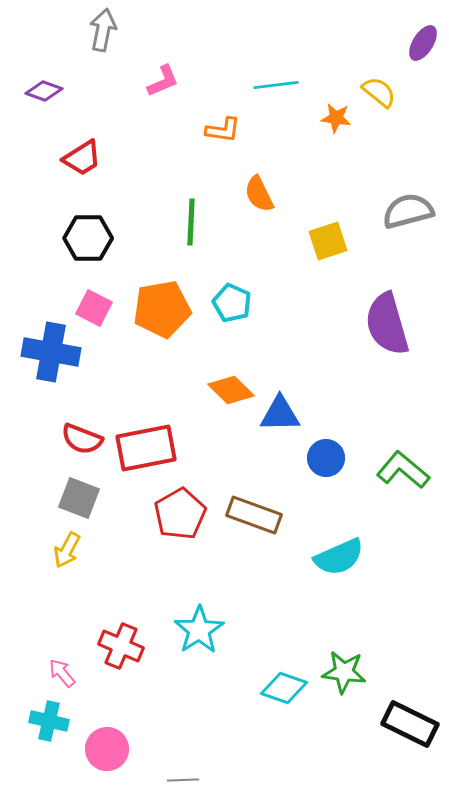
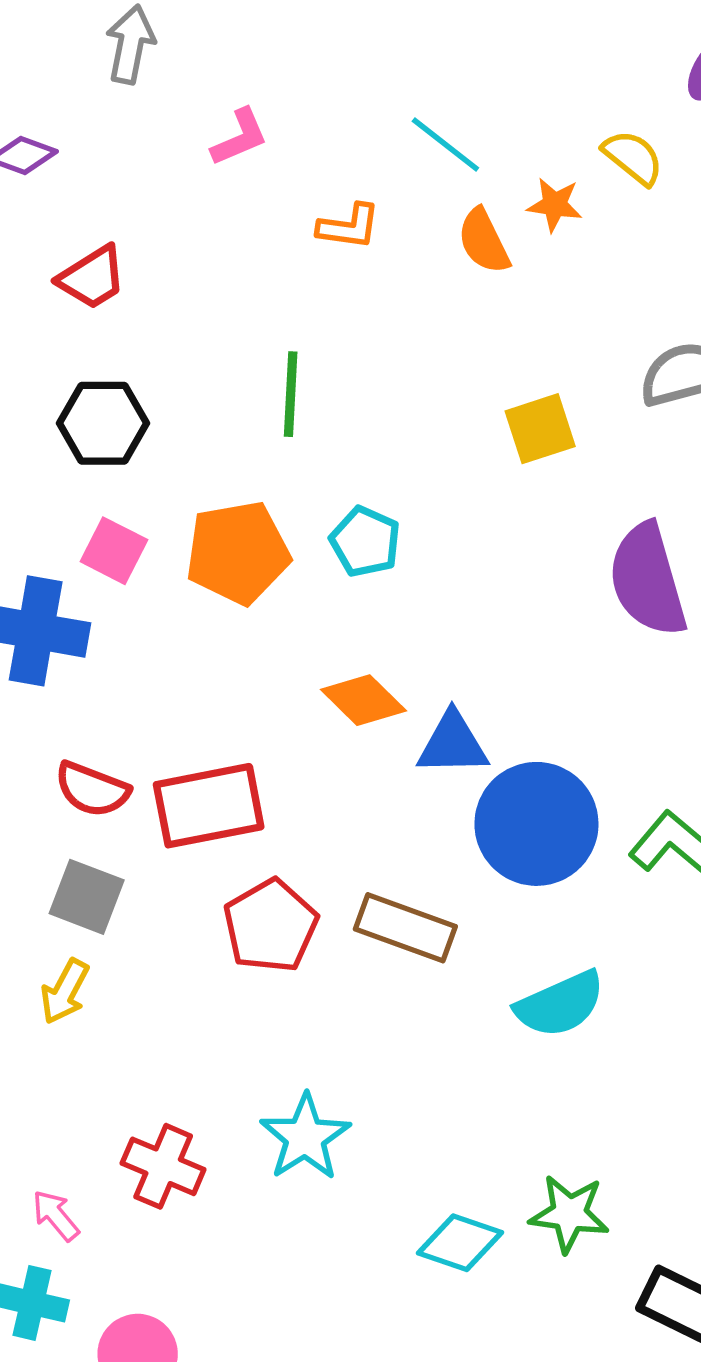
cyan line: (276, 85) -> (445, 145), turned 45
orange semicircle: (259, 194) -> (484, 241), moved
blue circle: (326, 458) -> (536, 824), size x1.8

